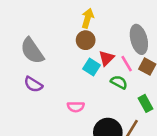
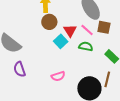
cyan square: (92, 67) -> (61, 41), turned 32
purple semicircle: (33, 84) -> (20, 69), turned 56

